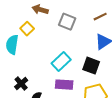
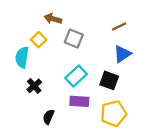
gray square: (67, 22) -> (74, 39), moved
black cross: (21, 84) -> (34, 86), moved

